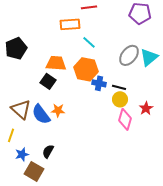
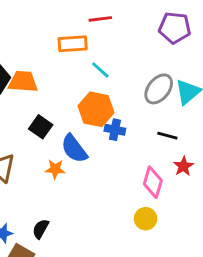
orange trapezoid: (56, 63) -> (23, 82), moved
black line: (119, 87) -> (167, 136), moved
yellow circle: (120, 99) -> (146, 219), moved
blue semicircle: (41, 114) -> (74, 149), moved

